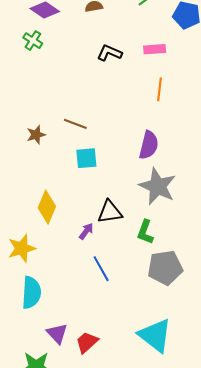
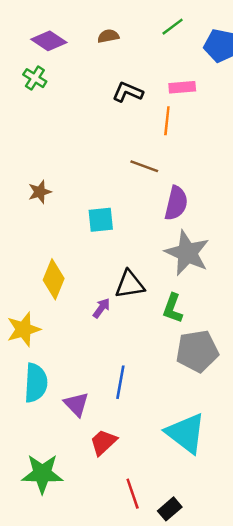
orange line: (159, 89) -> (167, 121), moved
brown line: (75, 124) -> (144, 166), moved
blue line: (101, 269) -> (120, 382), moved, turned 40
purple triangle: (57, 333) -> (76, 404), moved

